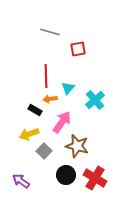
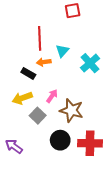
pink arrow: (62, 122) -> (52, 96), moved, size x0.6
red cross: (95, 178) -> (90, 143), turned -30

